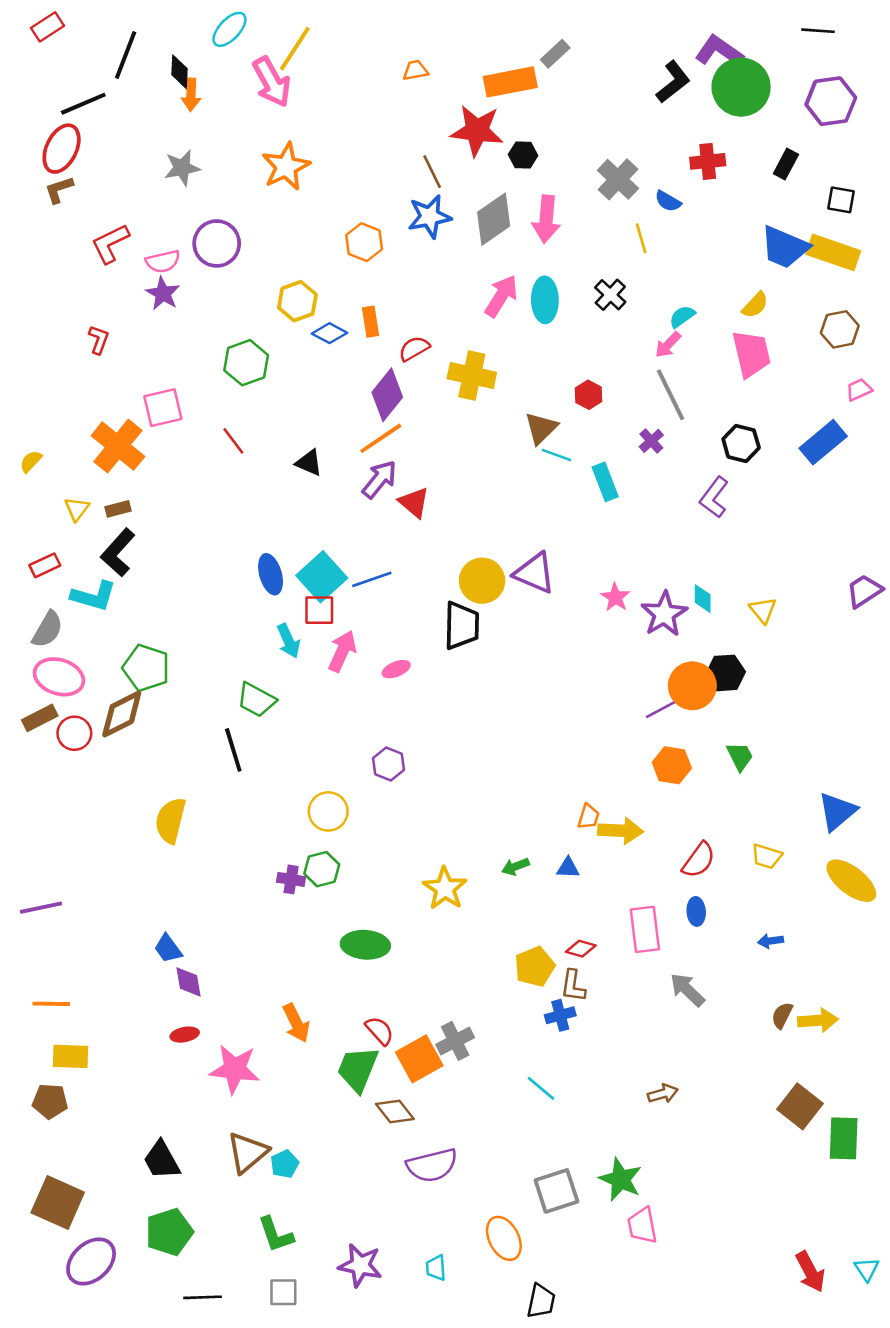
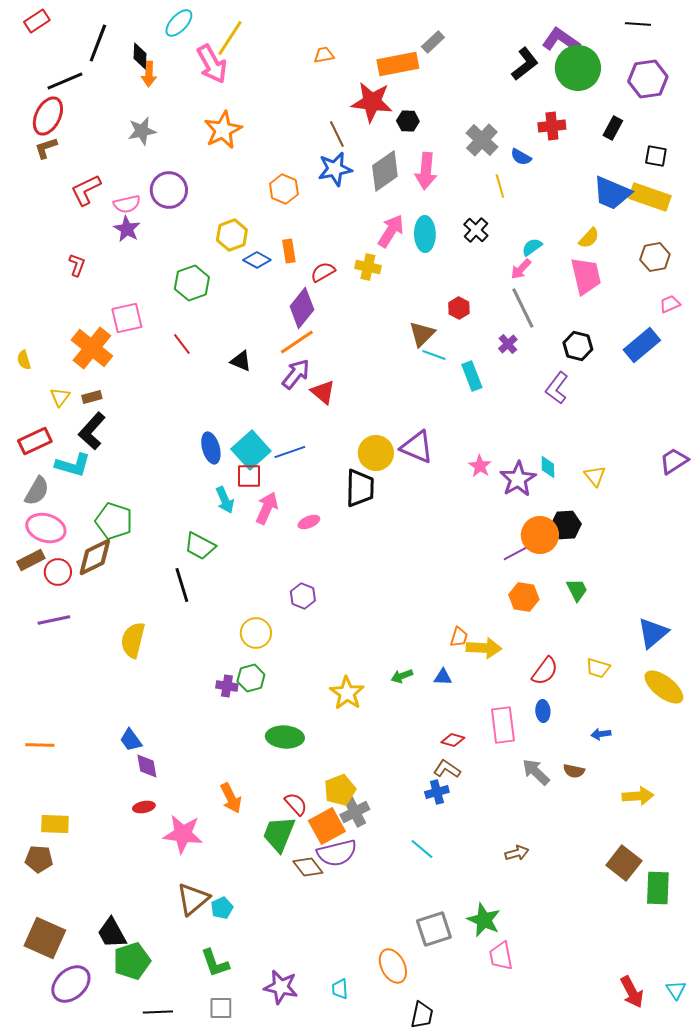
yellow cross: (472, 376) -> (368, 267), moved, size x0.7
yellow semicircle: (31, 461) -> (24, 360), turned -60
red rectangle: (45, 565) -> (35, 441), size x1.4
purple line: (41, 908) -> (54, 620), moved
yellow pentagon: (535, 967) -> (340, 790), moved
brown L-shape: (573, 986) -> (447, 769), turned 116
orange line: (51, 1004) -> (40, 745), moved
brown semicircle: (782, 1015) -> (574, 771), moved, turned -105
black trapezoid: (162, 1160) -> (112, 933), moved
purple semicircle: (432, 1165) -> (337, 853), moved

